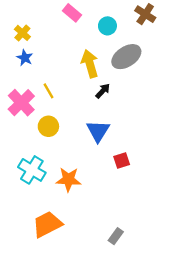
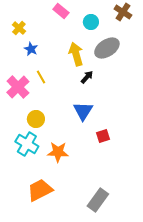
blue star: (25, 58) -> (31, 49), moved
yellow circle: (48, 126) -> (36, 119), moved
gray rectangle: (116, 236) -> (98, 200), size x1.6

